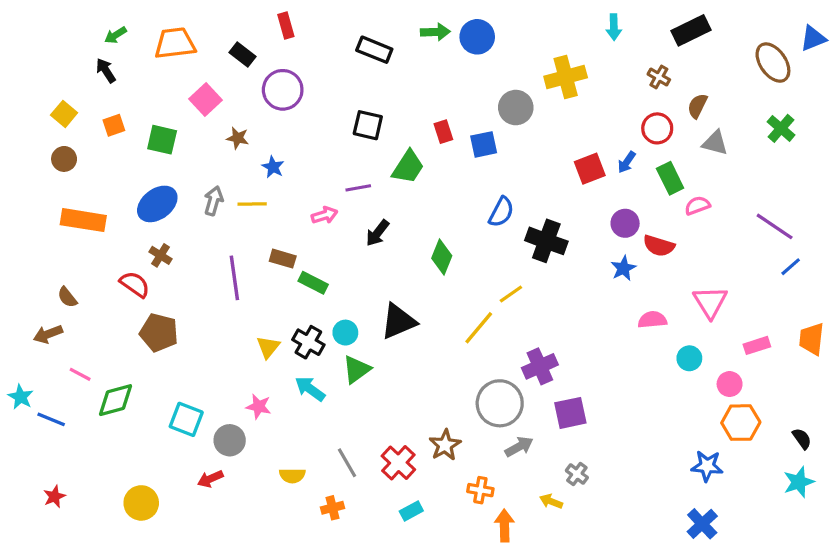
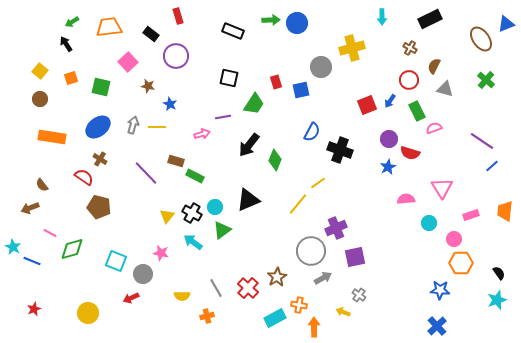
black arrow: (378, 233) -> (249, 145), moved, size x1.4
purple line: (234, 278) -> (146, 173), turned -36
cyan rectangle: (411, 511) -> (275, 318), moved, size x1.5

